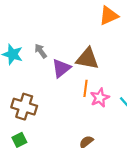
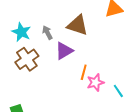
brown triangle: (87, 59) -> (78, 25), moved
brown cross: (24, 107) -> (27, 59), moved, turned 30

